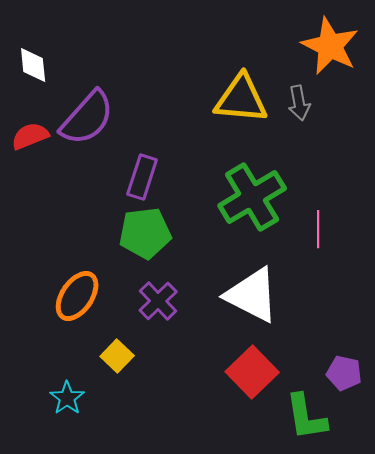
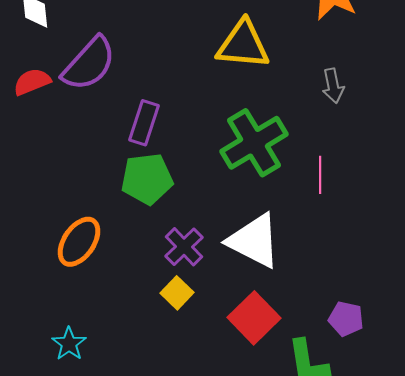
gray arrow: (299, 103) -> (333, 86), moved
purple cross: (158, 301) -> (184, 247), moved
yellow square: (117, 356) -> (177, 293), moved

